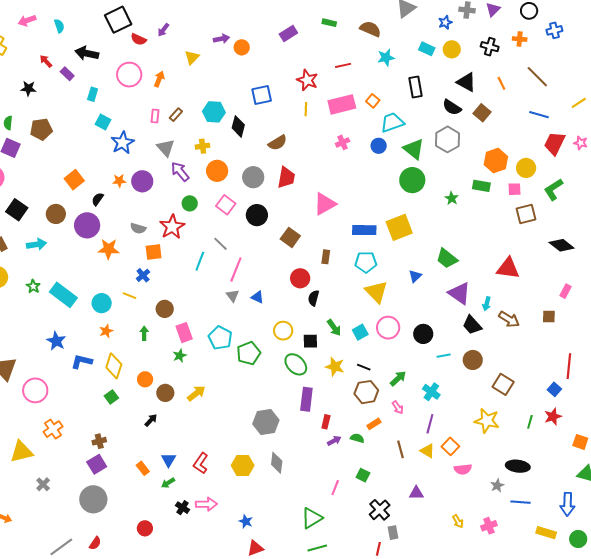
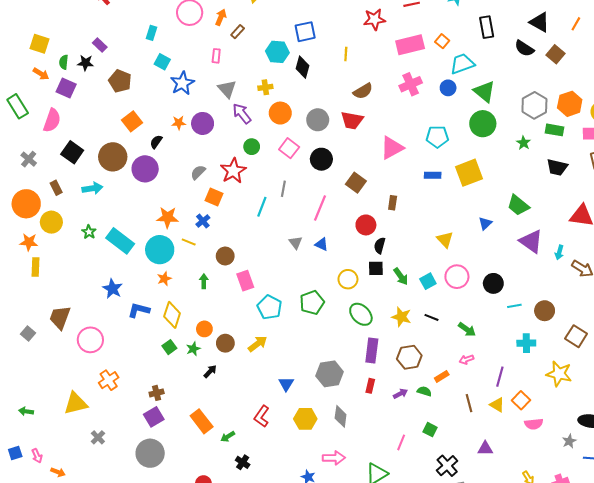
purple rectangle: (67, 74) -> (100, 45), moved
red star: (307, 80) -> (374, 19), turned -30
orange line: (501, 83) -> (576, 24), turned 56
black star: (28, 88) -> (85, 63), moved
blue square: (262, 95) -> (305, 32), moved
yellow line: (306, 109) -> (346, 54), moved
brown rectangle: (176, 115) -> (238, 32), moved
brown pentagon: (41, 129) -> (120, 81), moved, turned 30
gray hexagon: (447, 139) -> (534, 105), moved
pink cross: (343, 142) -> (411, 84), size x1.5
brown semicircle: (278, 143) -> (363, 91), moved
red trapezoid: (286, 178) -> (352, 120), turned 90
brown circle: (56, 214) -> (113, 157), size x1.4
gray semicircle: (138, 228) -> (198, 172), turned 119
blue rectangle: (364, 230) -> (433, 175), size x0.7
gray line: (220, 244) -> (283, 189), turned 56
orange star: (109, 249) -> (168, 217), moved
orange square: (154, 252) -> (214, 197), turned 30
cyan pentagon: (366, 262) -> (437, 137), moved
pink line: (236, 270) -> (320, 208), moved
yellow triangle: (376, 292) -> (445, 239), size x0.7
cyan circle: (102, 303) -> (160, 250), size x1.4
black trapezoid: (472, 325) -> (557, 167), moved, turned -35
cyan pentagon: (220, 338) -> (269, 307), moved
black square: (310, 341) -> (376, 268), moved
green star: (180, 356) -> (193, 349), moved
green arrow: (398, 378) -> (467, 329), turned 78
brown hexagon: (366, 392) -> (409, 357), moved
cyan cross: (431, 392) -> (526, 343), moved, turned -36
pink arrow: (398, 407) -> (466, 360), turned 104
red rectangle: (326, 422) -> (370, 386), moved
blue triangle: (169, 460) -> (286, 384), moved
orange rectangle: (143, 468) -> (202, 421), size x1.6
pink arrow: (206, 504) -> (334, 458), moved

